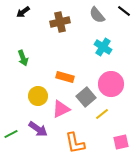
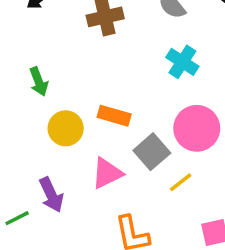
yellow circle: (38, 96) -> (66, 128), moved
purple arrow: (38, 129) -> (51, 195), moved, turned 30

